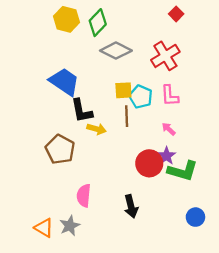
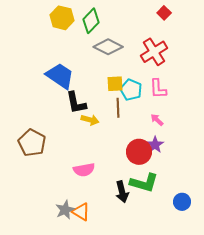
brown pentagon: (60, 149) -> (32, 143), moved
green L-shape: (183, 171) -> (144, 183), moved
pink semicircle: (84, 196) -> (84, 170), moved, turned -105
orange triangle: (44, 228) -> (81, 212), moved

